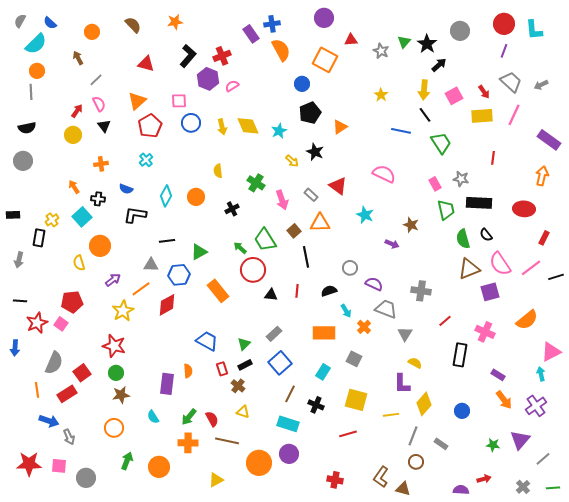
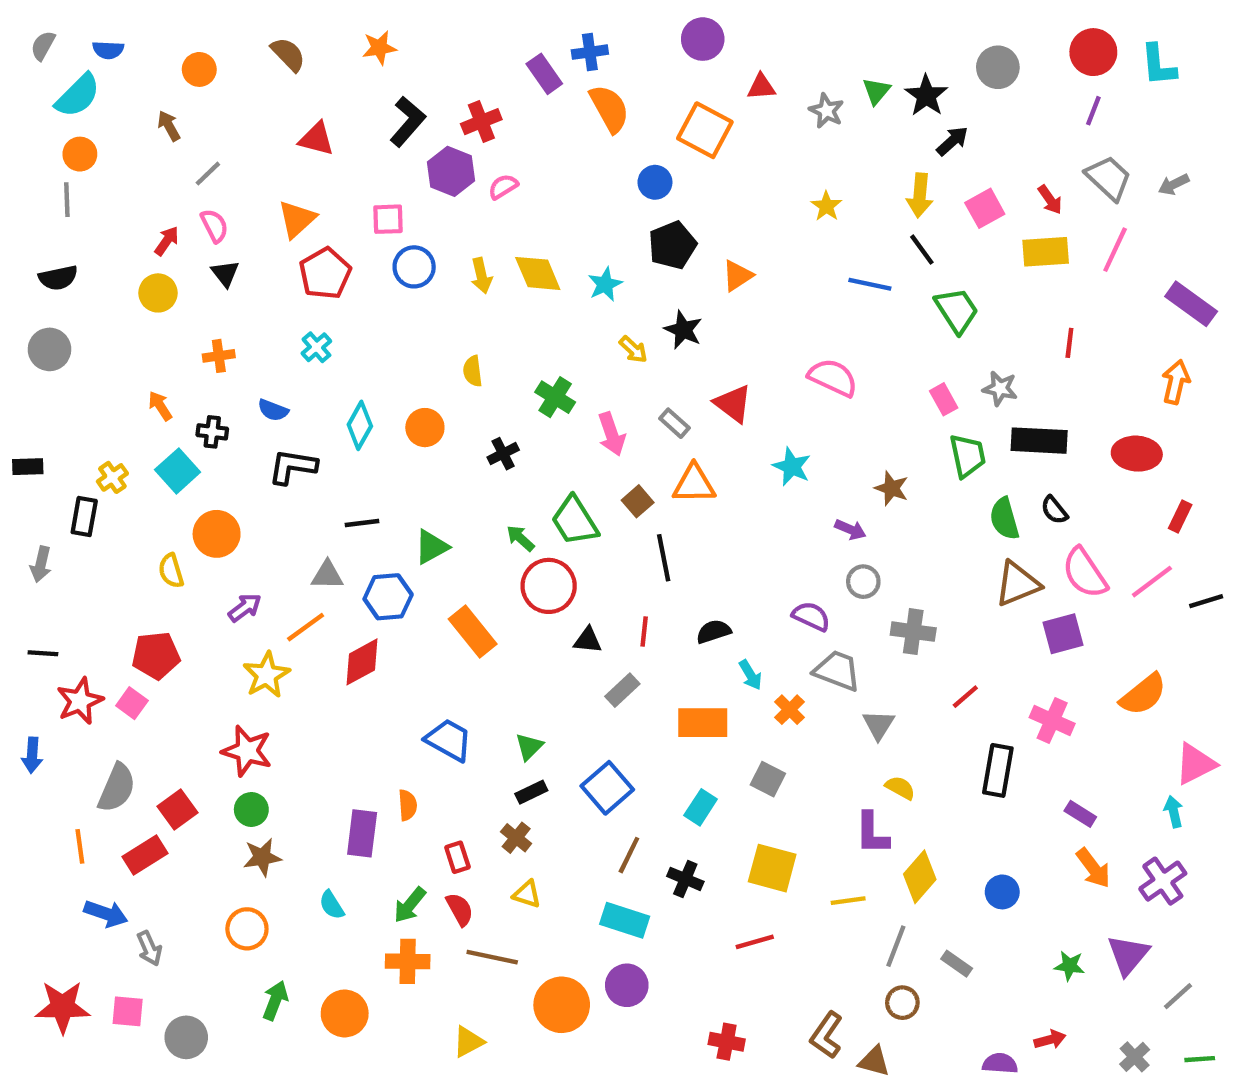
blue semicircle: (50, 23) -> (108, 50), turned -40
gray circle: (350, 268) -> (863, 582), moved
gray rectangle: (274, 334) -> (622, 690), moved
red rectangle: (222, 369) -> (457, 857), moved

